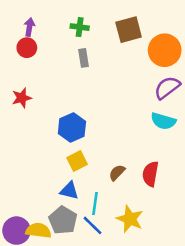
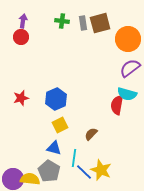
gray rectangle: (83, 58) -> (83, 23), moved
red star: (22, 98) -> (21, 98), moved
red semicircle: (150, 174) -> (117, 105), moved
blue line: (92, 225) -> (84, 172), moved

